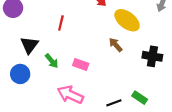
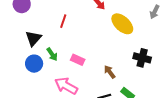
brown arrow: (116, 45) -> (110, 72), moved
blue circle: (20, 74) -> (34, 64), moved

